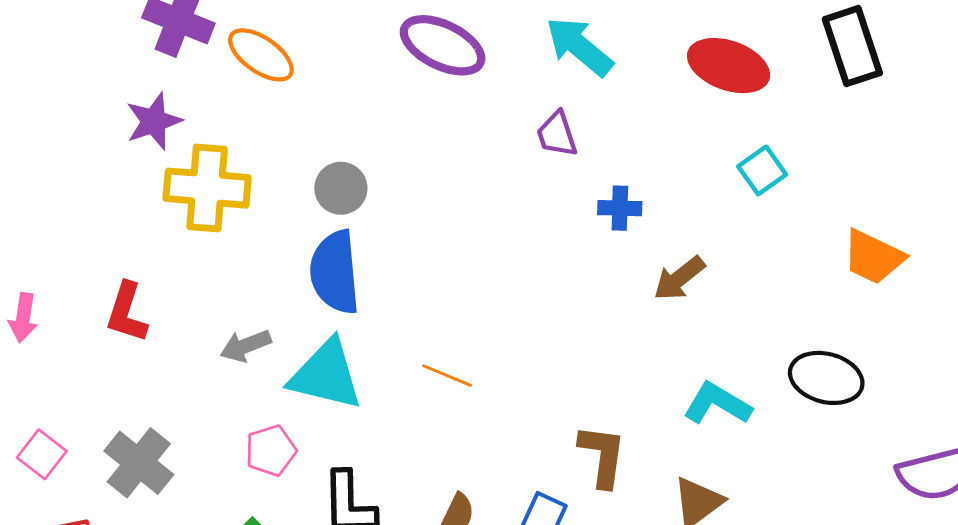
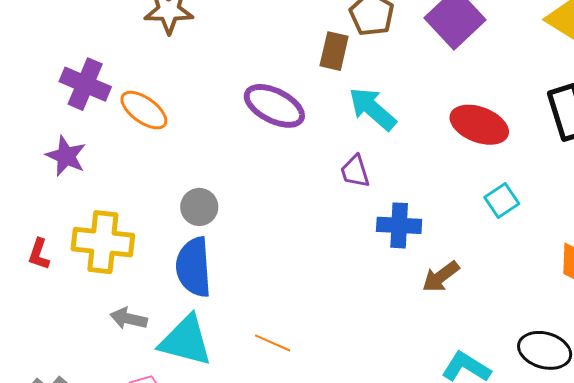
purple star: (154, 121) -> (66, 156), turned -30
yellow cross: (207, 188) -> (103, 242), moved
blue cross: (620, 208) -> (399, 225), size x1.4
red L-shape: (127, 312) -> (39, 254), moved, size x0.7
gray arrow: (246, 346) -> (129, 319), turned 33

